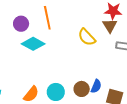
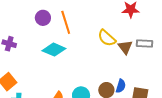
purple circle: (21, 24) -> (43, 18), moved
brown triangle: (110, 26) -> (125, 47), moved

